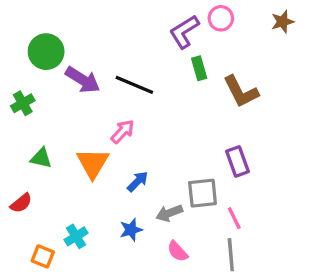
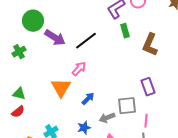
black line: (134, 85) -> (86, 41), turned -60
brown L-shape: (241, 92) -> (150, 45), turned 50
green triangle: (41, 158) -> (19, 94), moved
pink line: (234, 218) -> (146, 121), turned 32

